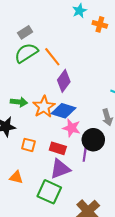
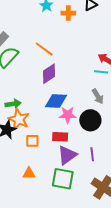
orange line: (52, 57) -> (44, 49), moved
purple diamond: (64, 81) -> (49, 74), turned 35
orange star: (44, 107) -> (19, 119), moved
purple line: (85, 154) -> (92, 154), moved

